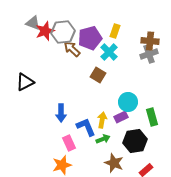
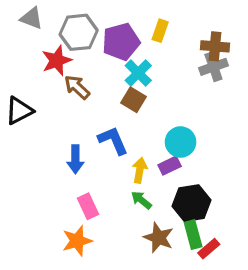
red star: (45, 31) -> (57, 61), moved
brown arrow: (72, 49) -> (77, 87), moved
cyan cross: (109, 52) -> (138, 73), moved
green rectangle: (152, 117) -> (193, 235), moved
blue L-shape: (86, 127) -> (113, 140), moved
green arrow: (103, 139) -> (141, 200), turned -120

